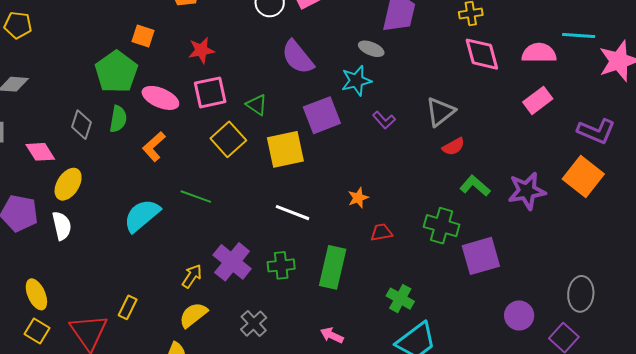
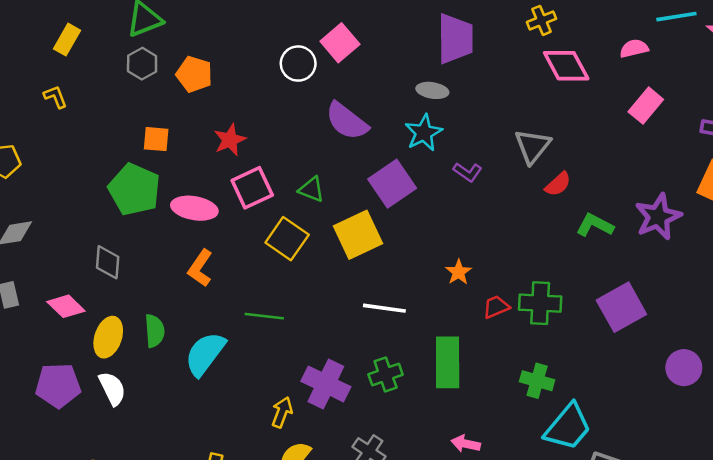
pink semicircle: (539, 53) -> (634, 48), size x0.7
green semicircle: (118, 119) -> (155, 331), moved
green cross: (442, 226) -> (540, 303), moved

